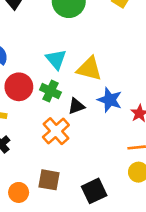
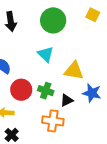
cyan triangle: (56, 59) -> (46, 54), moved
orange cross: (56, 131) -> (53, 121), turned -35

